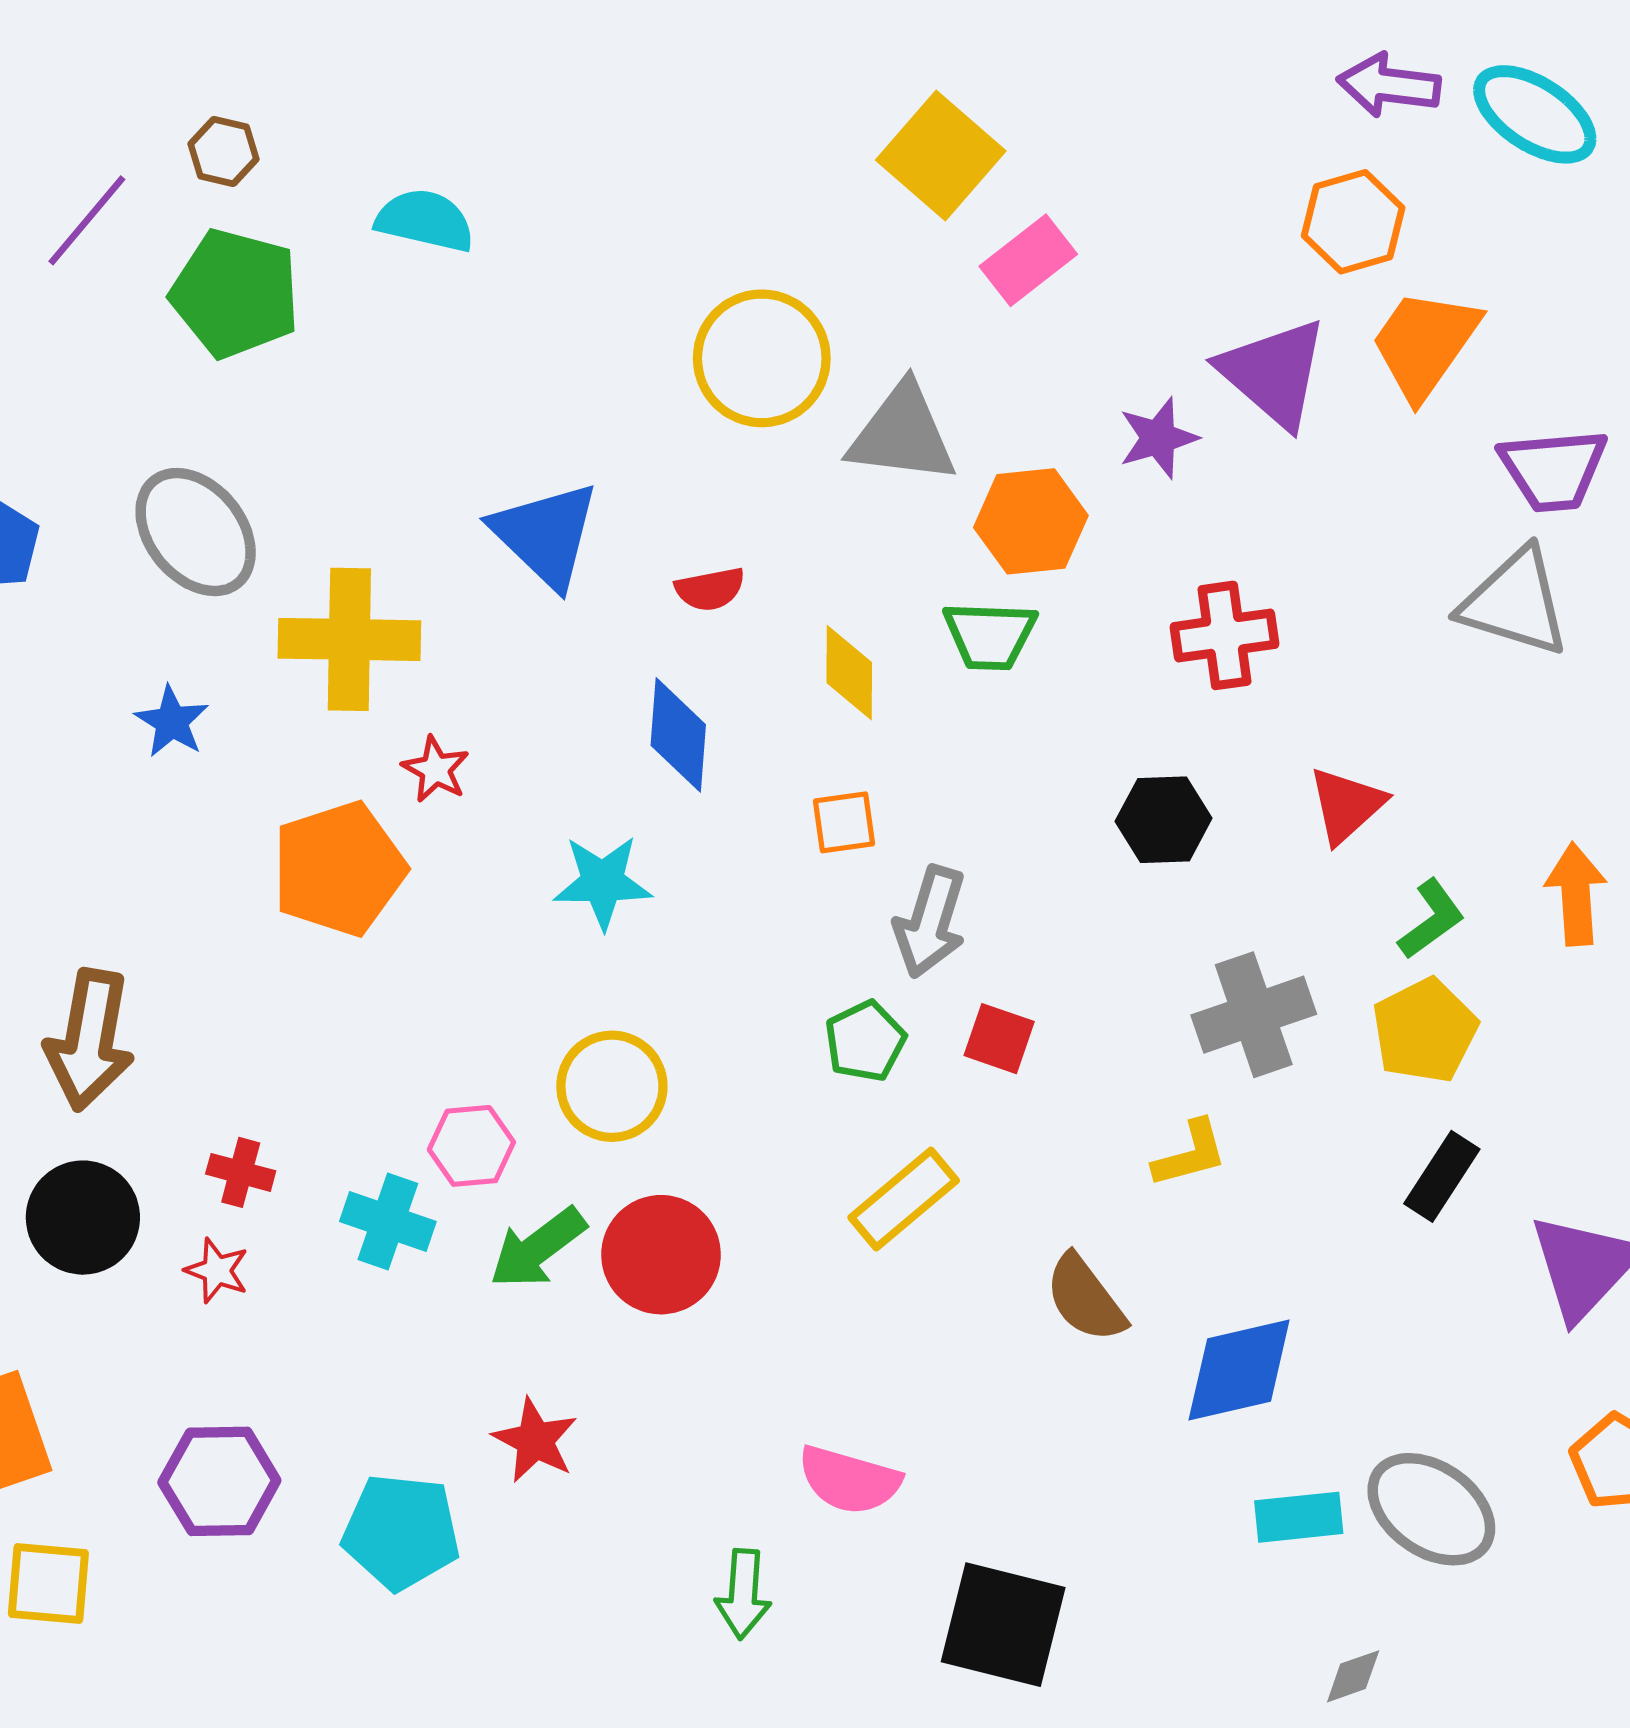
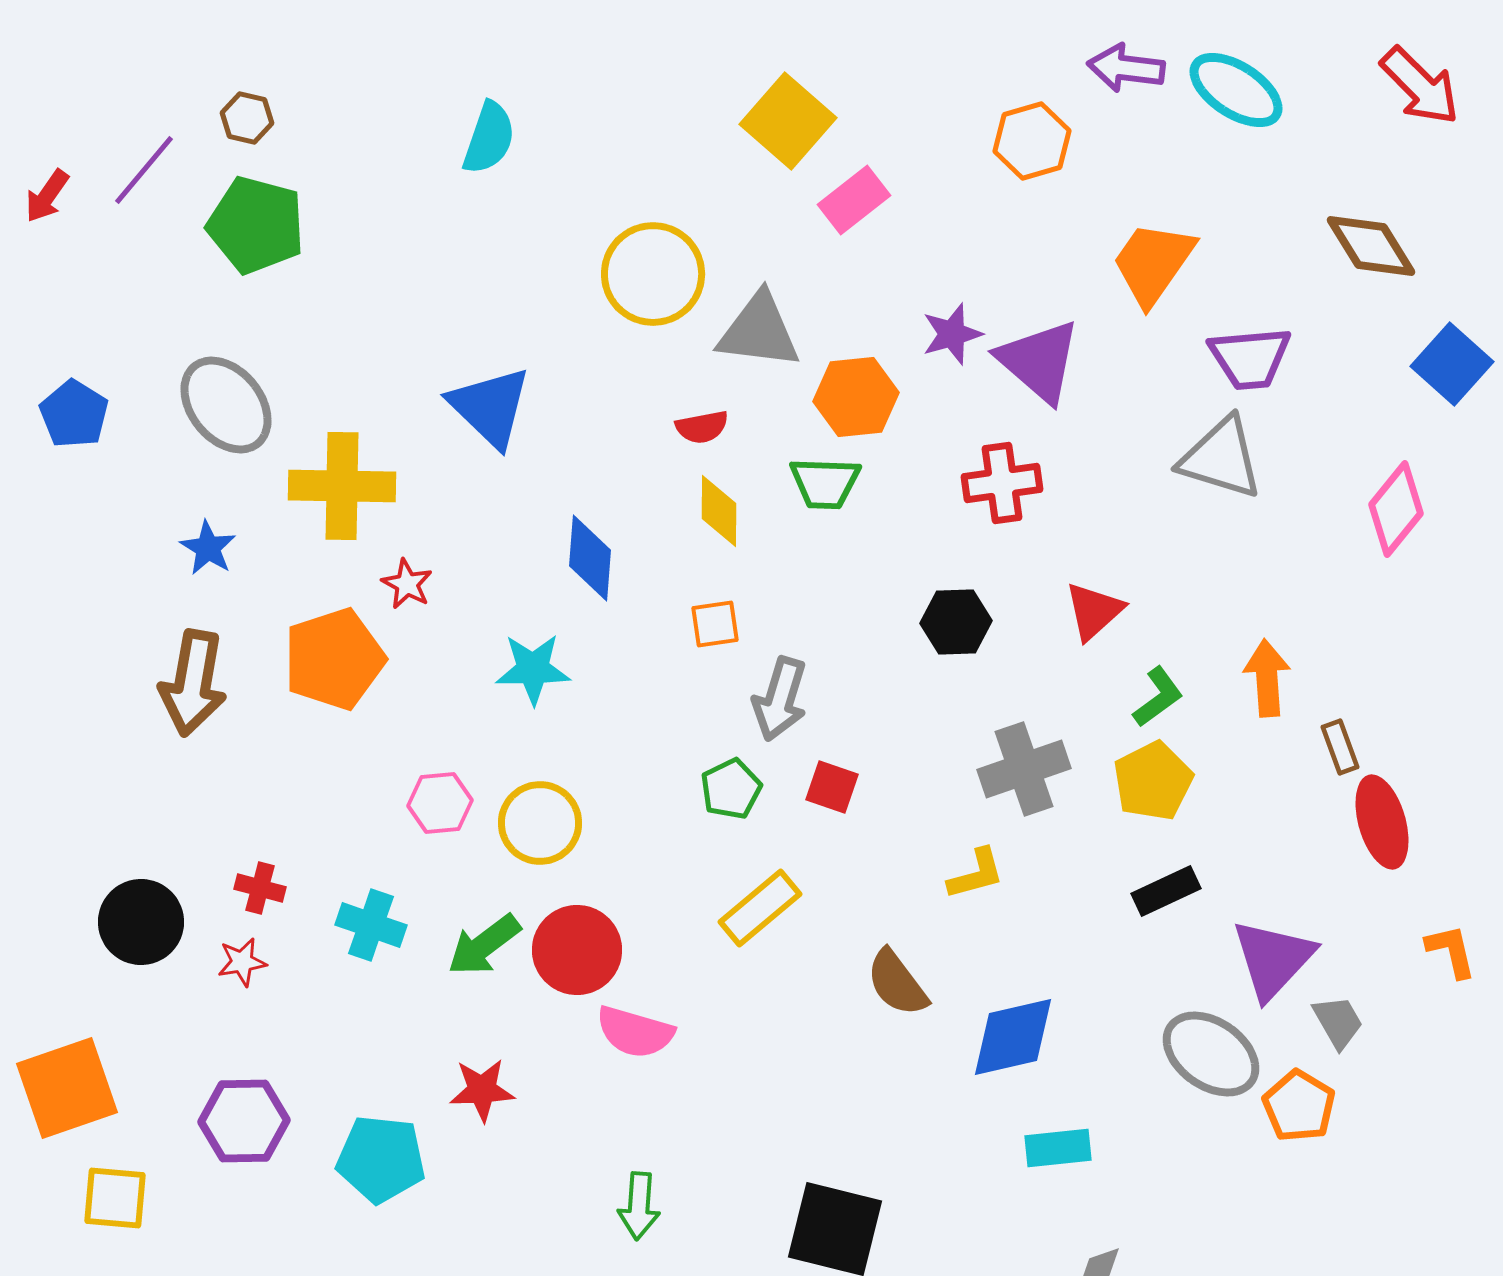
cyan semicircle: (425, 220) -> (489, 138), moved, turned 96
orange hexagon: (1353, 222) -> (1032, 141), moved
purple triangle: (1274, 373) -> (1039, 361), moved
red semicircle: (710, 589) -> (702, 427), moved
brown arrow: (90, 1040) -> (193, 683), moved
pink hexagon: (471, 1146) -> (440, 803), moved
black rectangle: (1442, 1176) -> (1166, 891), turned 32
red star: (217, 1271) -> (242, 962), turned -30
red star: (535, 1440) -> (482, 1090), turned -30
pink semicircle: (849, 1480) -> (635, 1032), moved
gray ellipse: (1431, 1509) -> (1211, 1054), moved

